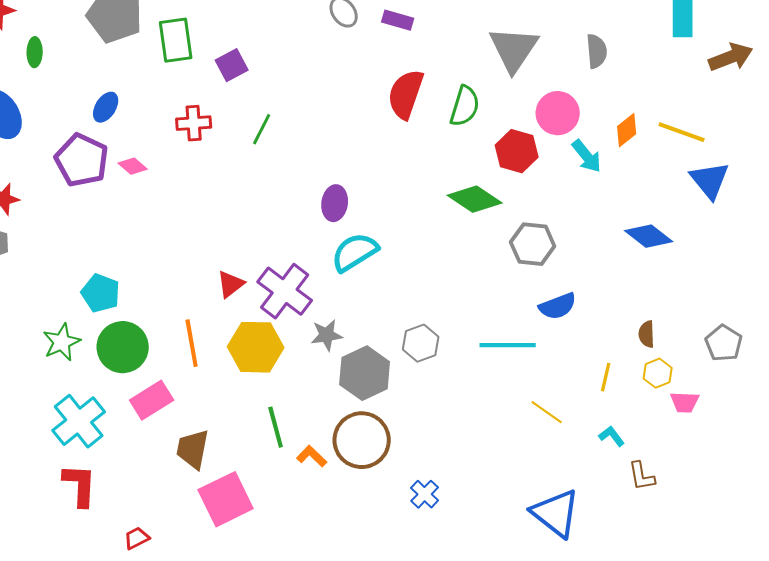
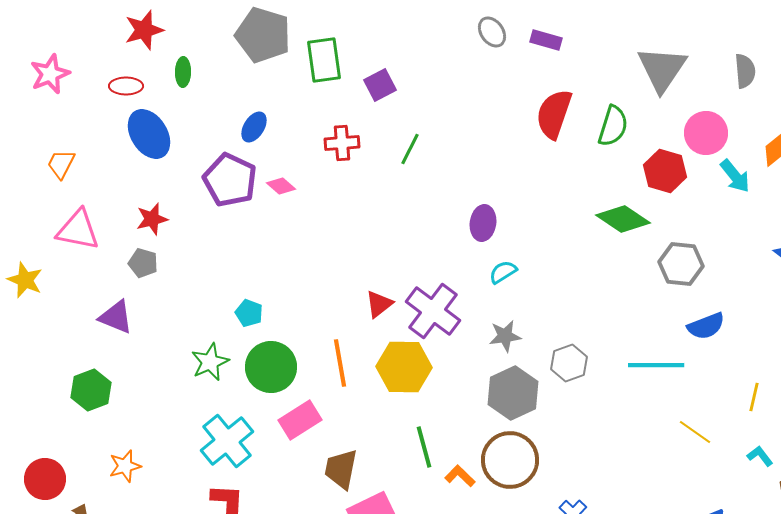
cyan semicircle: (355, 252) -> (503, 272), size x0.6
cyan pentagon: (101, 293) -> (249, 313), size x0.7
gray star: (327, 335) -> (505, 336), moved

